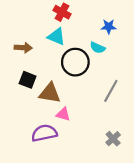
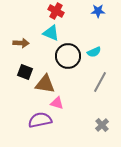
blue star: (109, 27) -> (98, 11), moved
cyan semicircle: (98, 48) -> (94, 52), moved, turned -48

